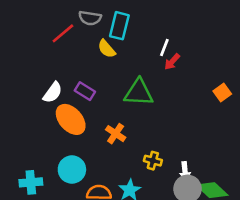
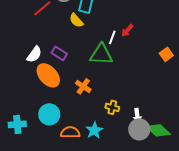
white line: (164, 48) -> (112, 37), moved

